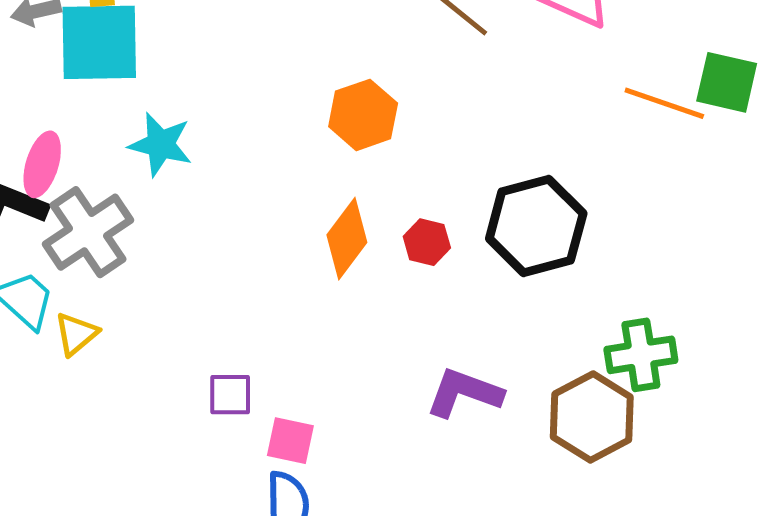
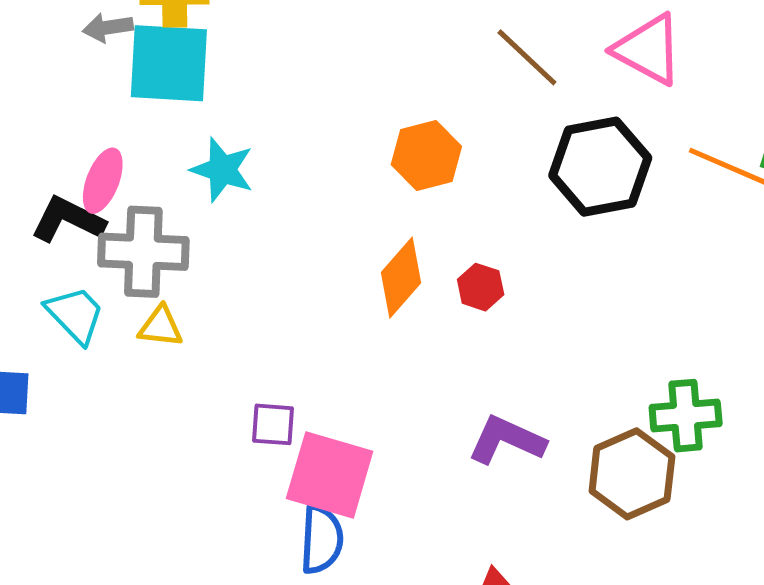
black hexagon: (536, 226) -> (600, 167), moved
gray cross: (88, 232) -> (143, 252), turned 32
yellow triangle: (76, 334) -> (161, 327), moved, turned 42
pink square: (290, 441) -> (330, 475), size x1.8

